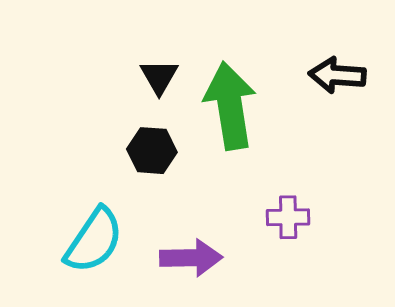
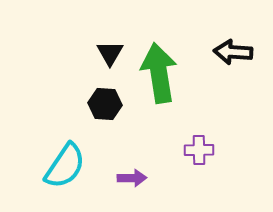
purple arrow: (191, 258) -> (132, 178), size x0.7

